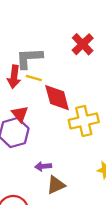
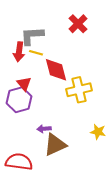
brown triangle: (56, 185) -> (55, 145), size x1.4

